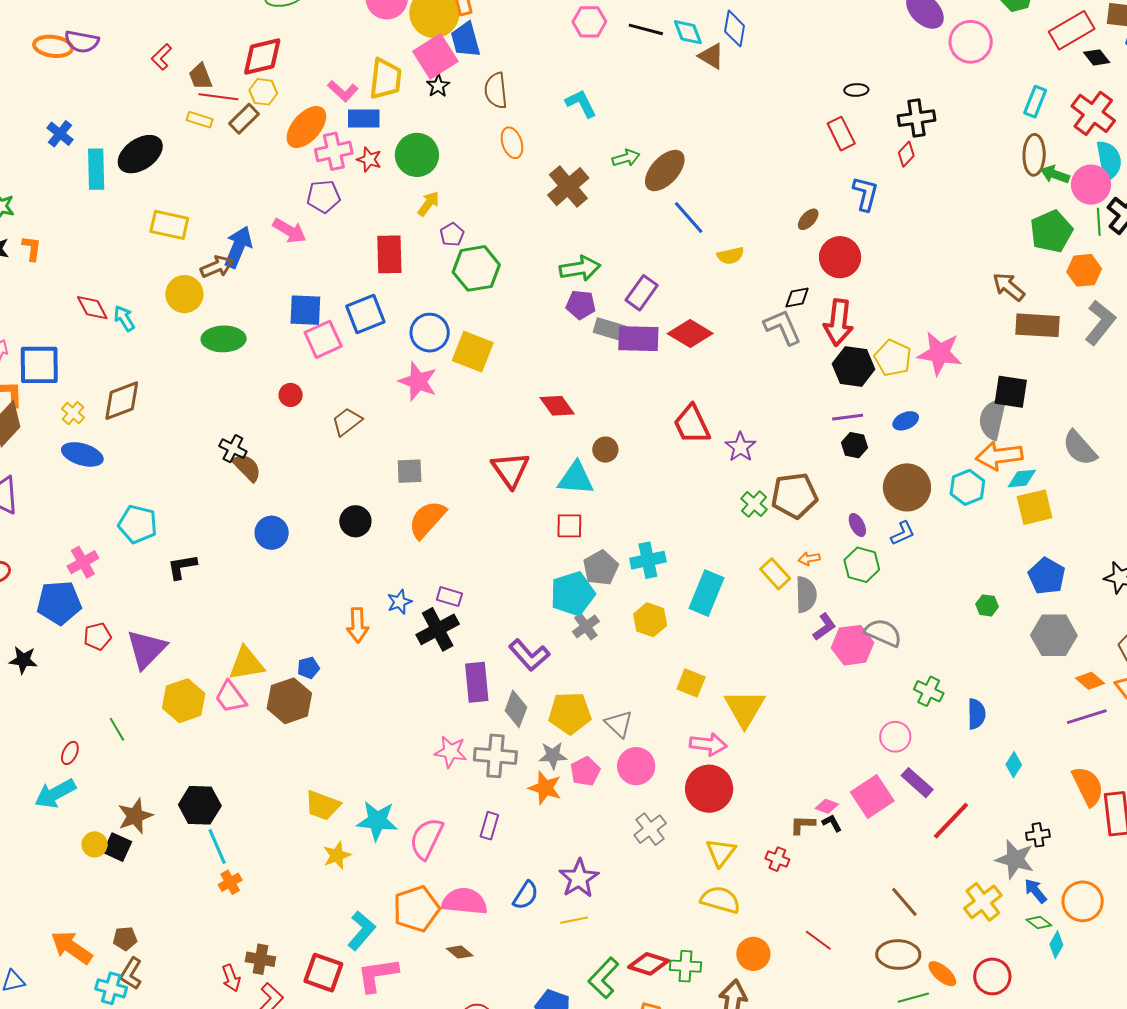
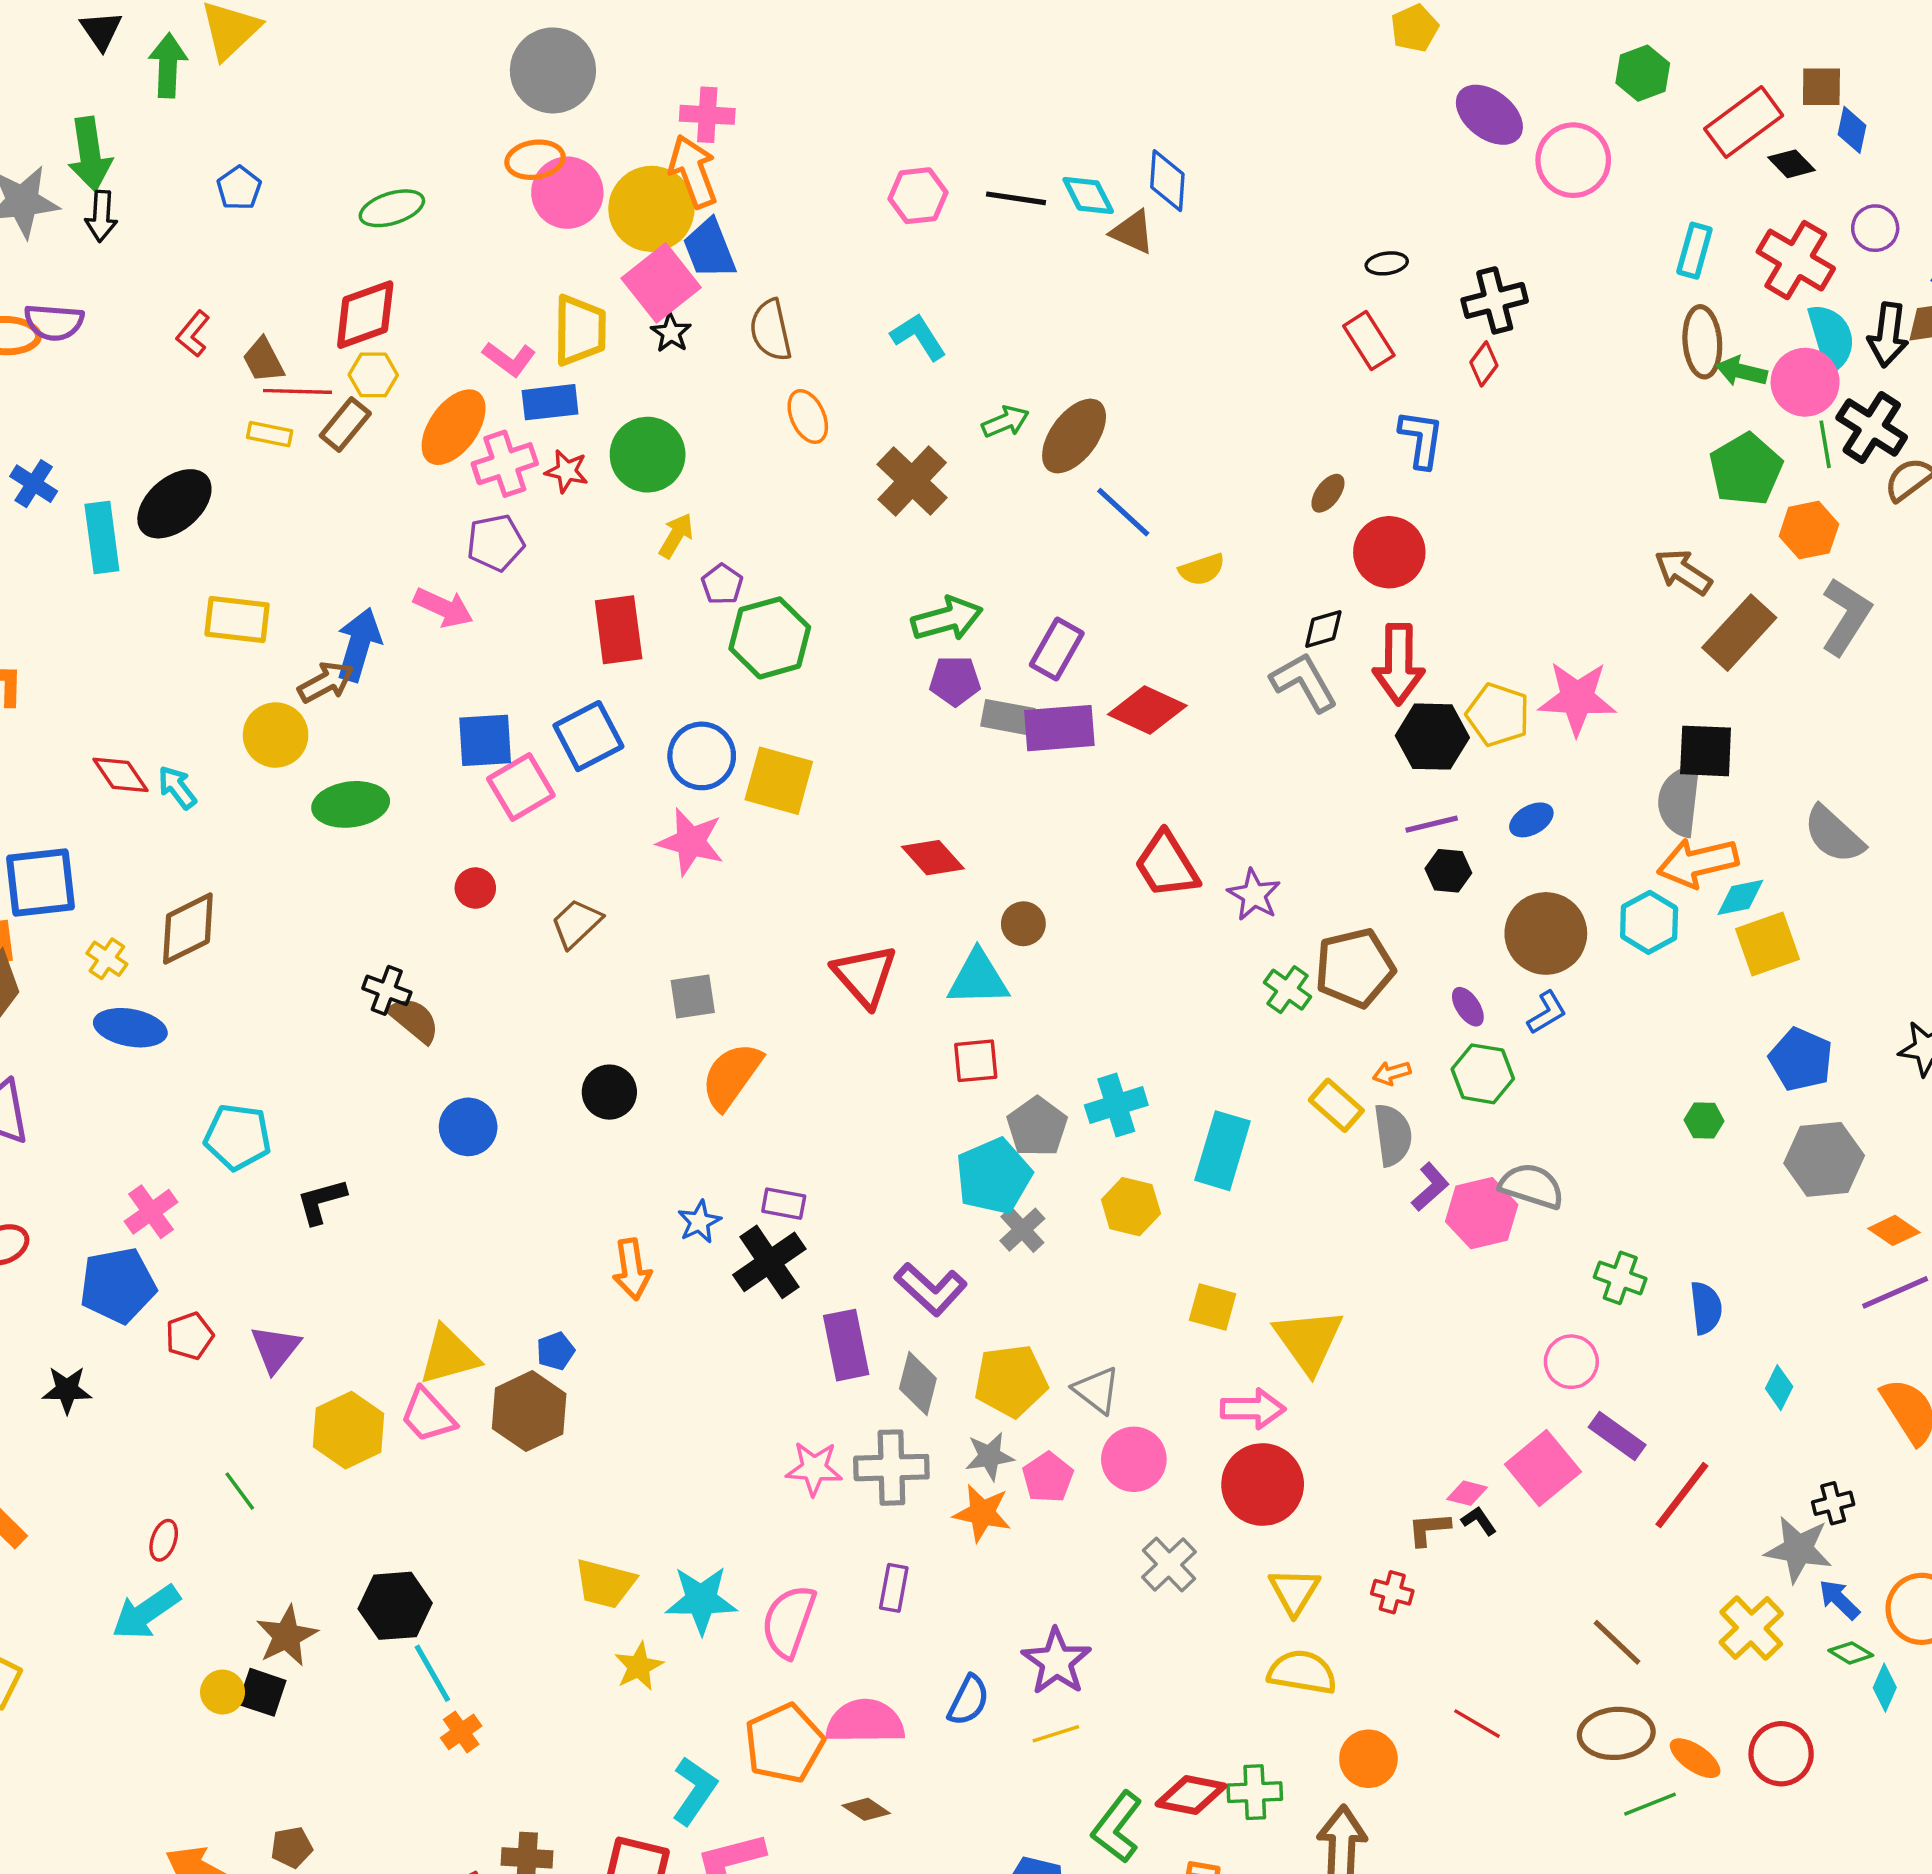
brown rectangle: (1037, 325) -> (1739, 633), turned -45
purple triangle: (146, 649) -> (275, 1349), size x0.7

